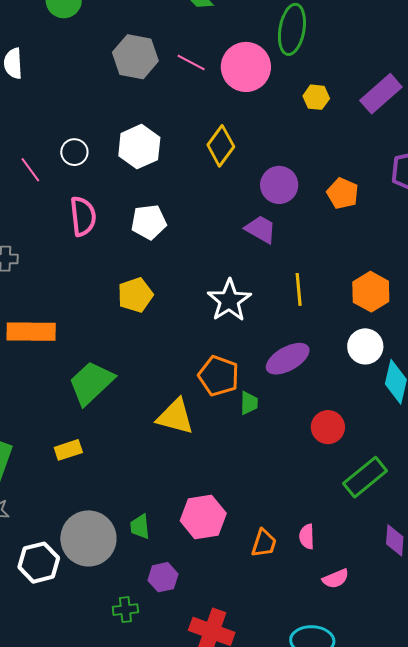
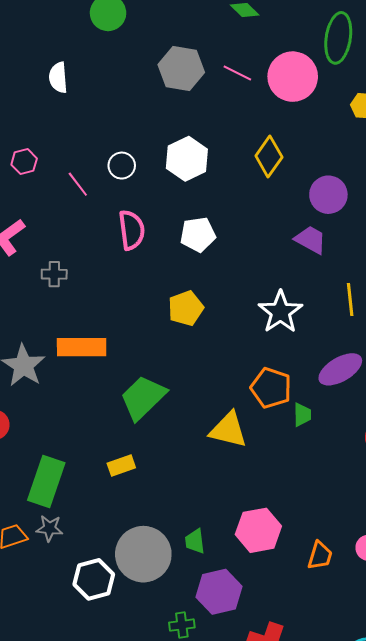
purple hexagon: (163, 577) -> (219, 592), size x1.5

